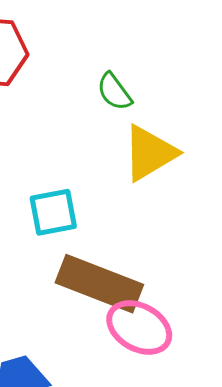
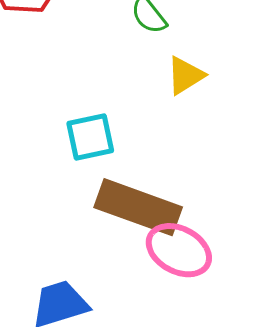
yellow triangle: (150, 153) -> (185, 75), size x0.7

